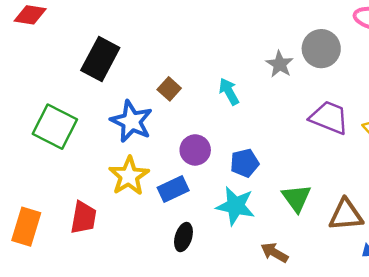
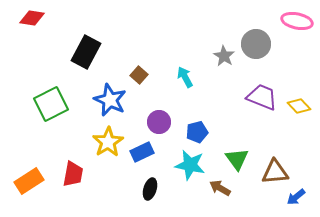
green square: (55, 127) -> (51, 104), turned 36
orange rectangle: (26, 227) -> (29, 181), turned 40
brown arrow: (274, 253) -> (220, 188), moved

